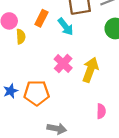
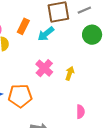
cyan arrow: (66, 27) -> (46, 34), turned 90
yellow arrow: (90, 70) -> (70, 73), size x0.6

